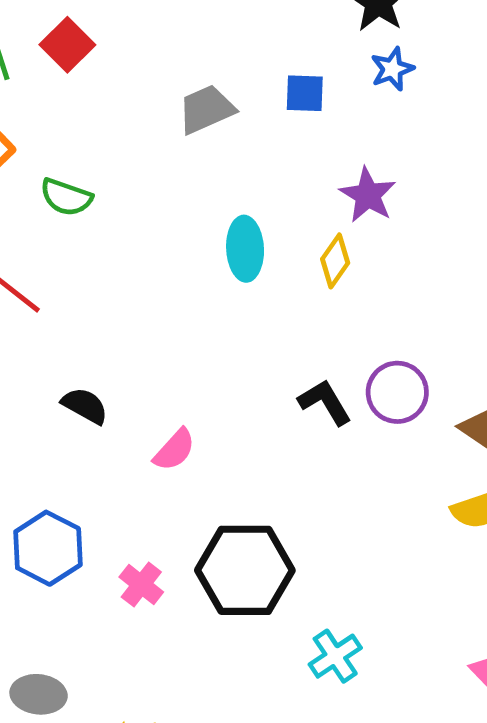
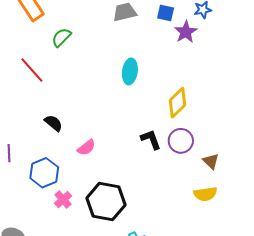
purple star: (368, 195) -> (186, 32), moved
green semicircle: (66, 197) -> (61, 37), turned 105
yellow diamond: (335, 261) -> (178, 103), moved, size x1.4
blue hexagon: (48, 548) -> (44, 173), moved

